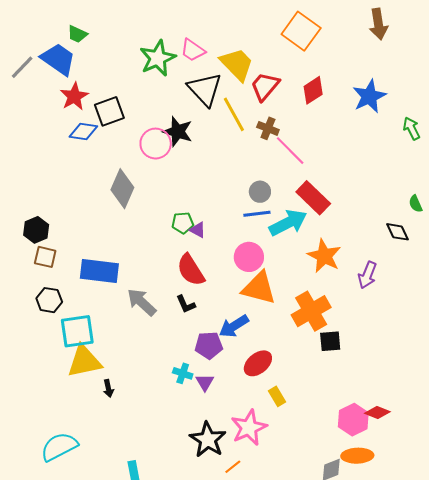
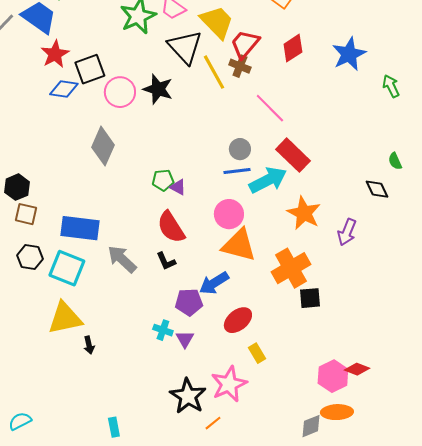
brown cross: (268, 128) -> (240, 66), moved
pink circle: (156, 144) -> (120, 92), moved
cyan square: (77, 331) -> (67, 268), moved, turned 30
cyan semicircle: (59, 447) -> (20, 421), moved, size x0.6

